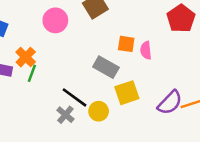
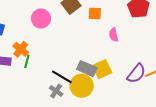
orange square: (126, 44) -> (95, 14), moved
gray rectangle: (106, 67) -> (87, 69), moved
yellow circle: (99, 111) -> (82, 86), size x1.5

